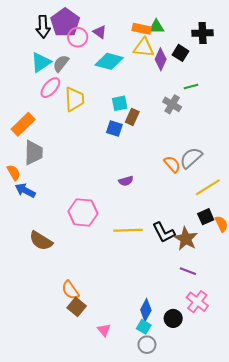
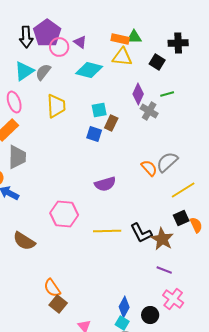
purple diamond: (161, 59) -> (138, 94), moved
pink ellipse: (50, 88) -> (14, 102), moved, turned -60
purple semicircle: (126, 181) -> (105, 184), size x1.5

